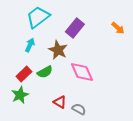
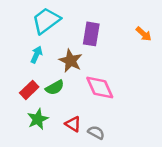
purple rectangle: (75, 28) -> (91, 34), turned -30
green star: (20, 95) -> (38, 119), moved

